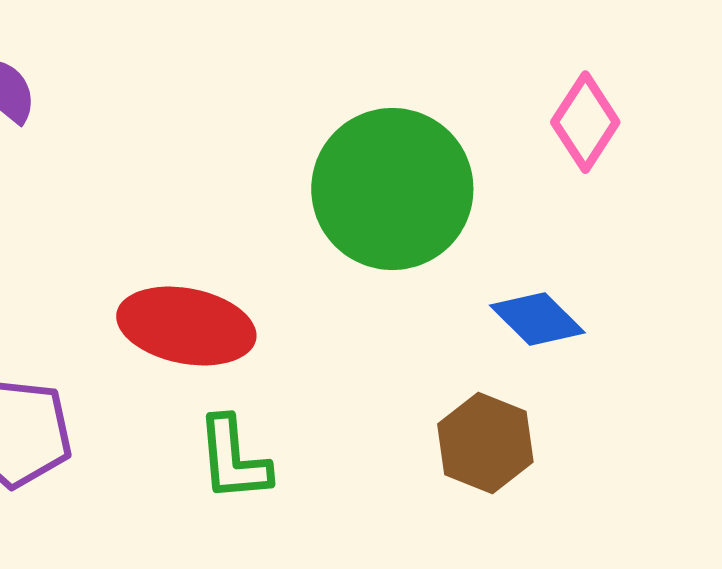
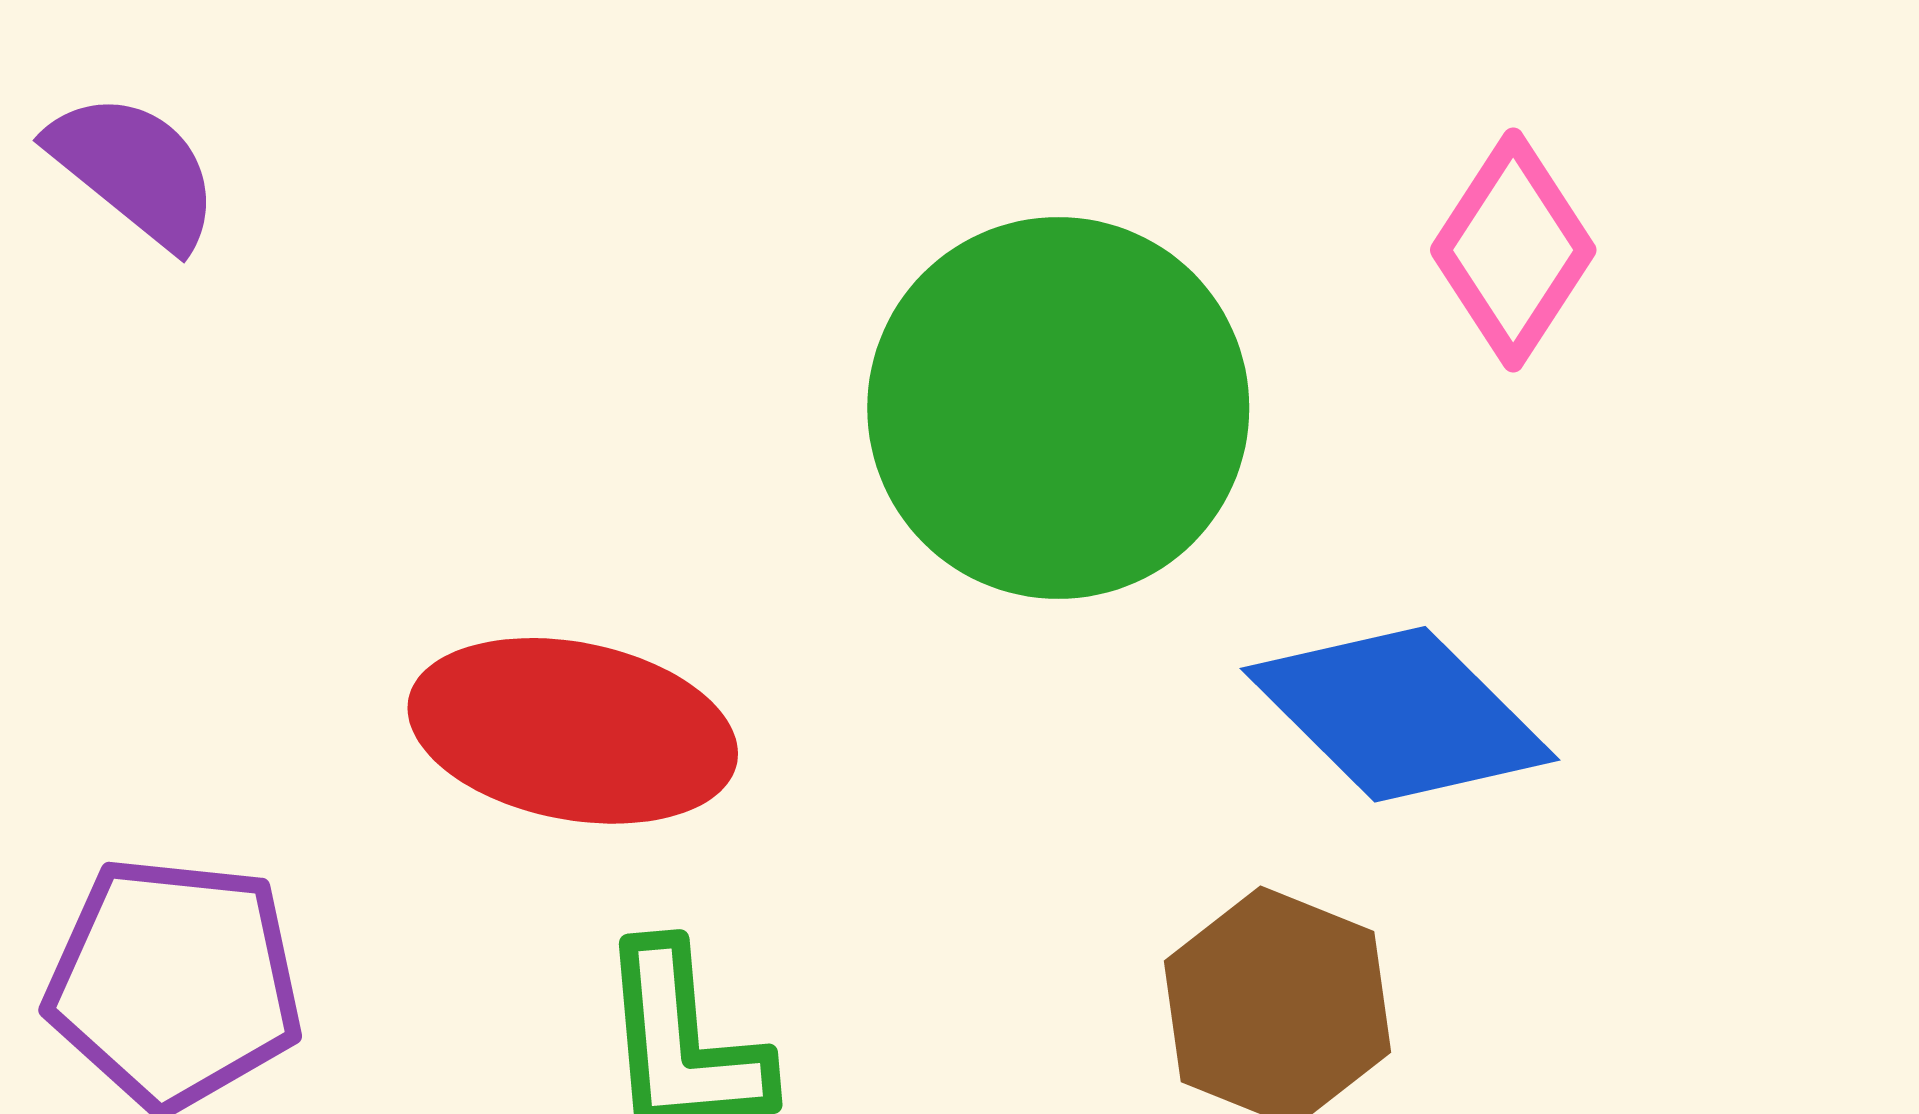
blue diamond: (537, 319) -> (1400, 714), size x1.4

